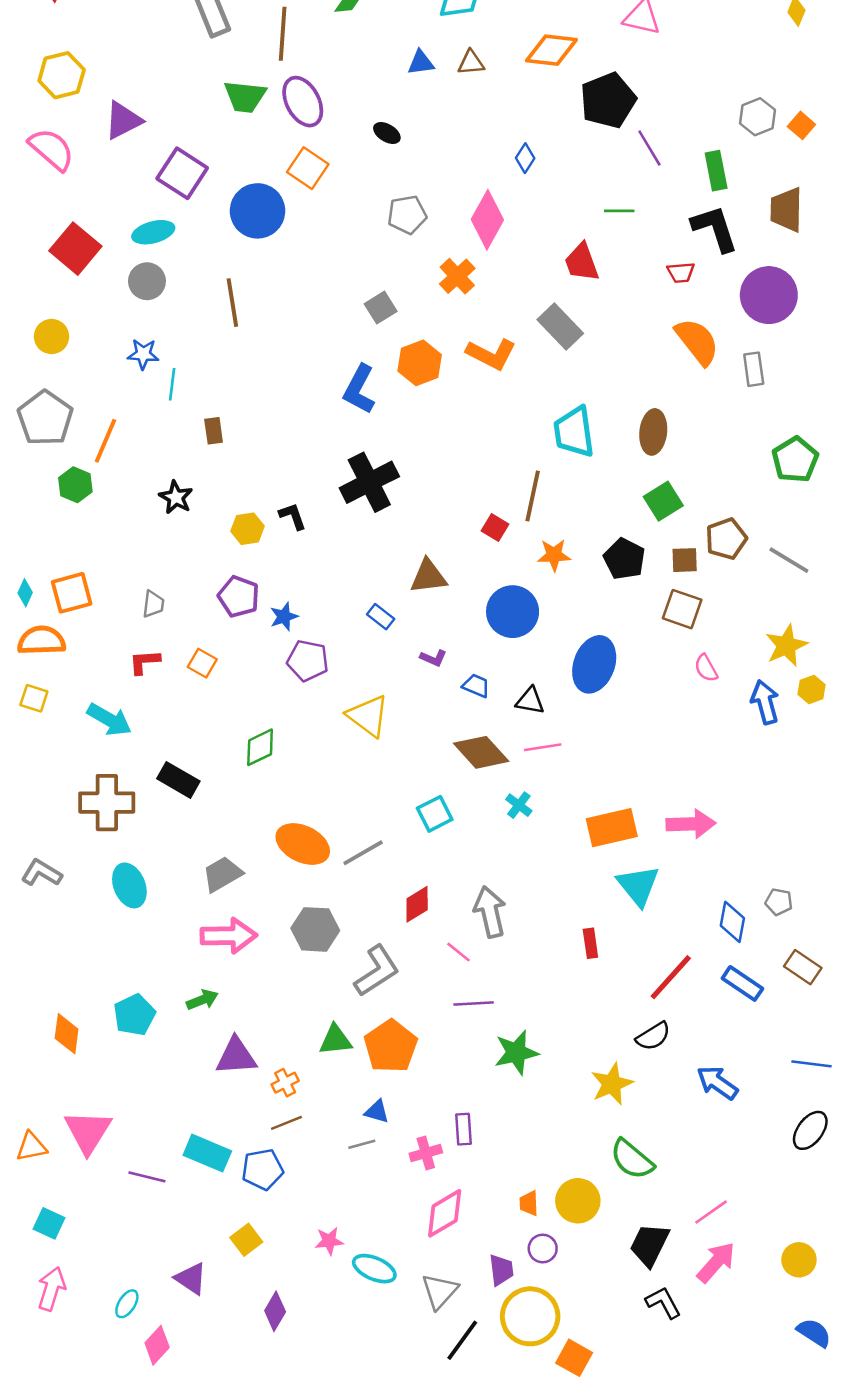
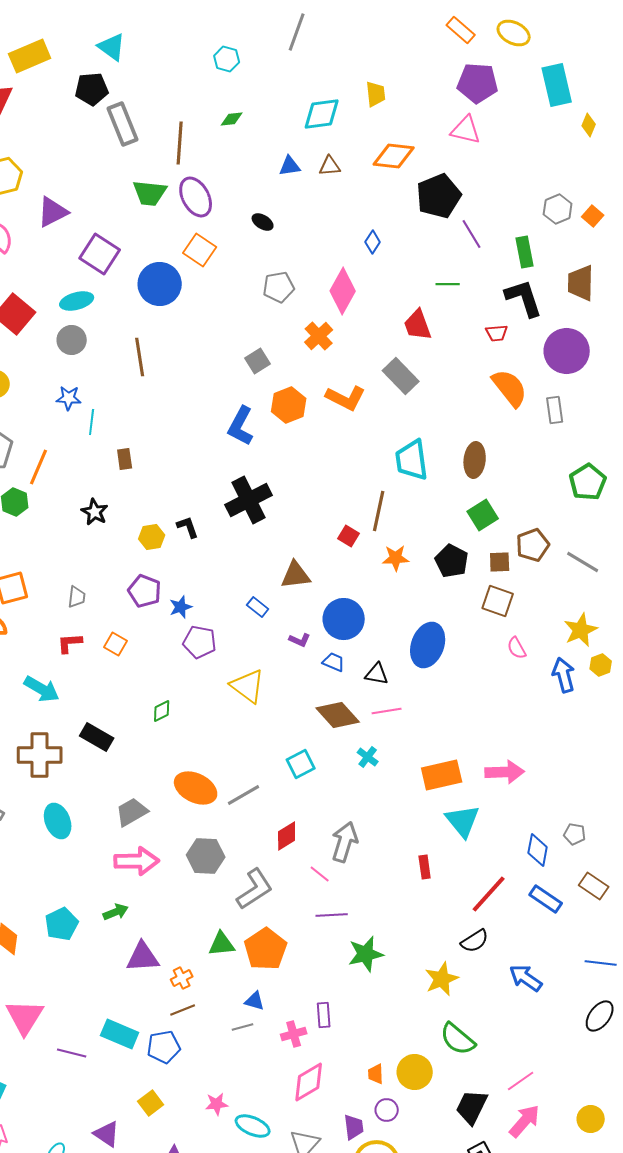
blue circle: (513, 612) -> (344, 619), moved
green diamond: (260, 747) -> (162, 711), size x0.7
gray arrow: (490, 912) -> (345, 842), turned 30

